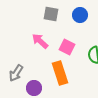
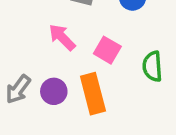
purple circle: (34, 88) -> (54, 91), moved

